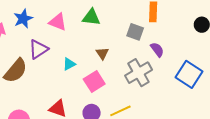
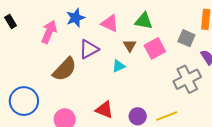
brown triangle: (102, 53) -> (130, 46), moved
pink square: (94, 81) -> (155, 48), moved

